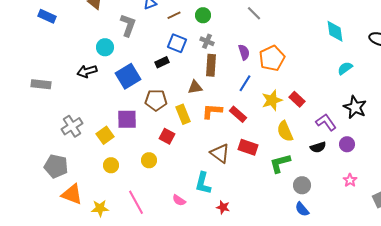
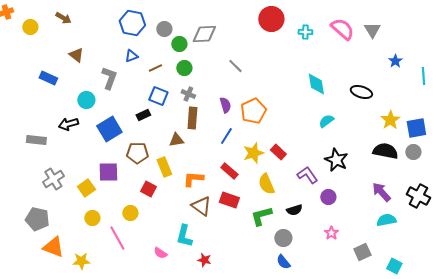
blue rectangle: (47, 16) -> (48, 78), moved
gray rectangle: (41, 84) -> (36, 140), moved
orange L-shape: (212, 111) -> (193, 179), moved
red rectangle: (238, 114) -> (229, 171), moved
black semicircle: (318, 147) -> (294, 210), moved
pink line: (136, 202) -> (117, 238), moved

